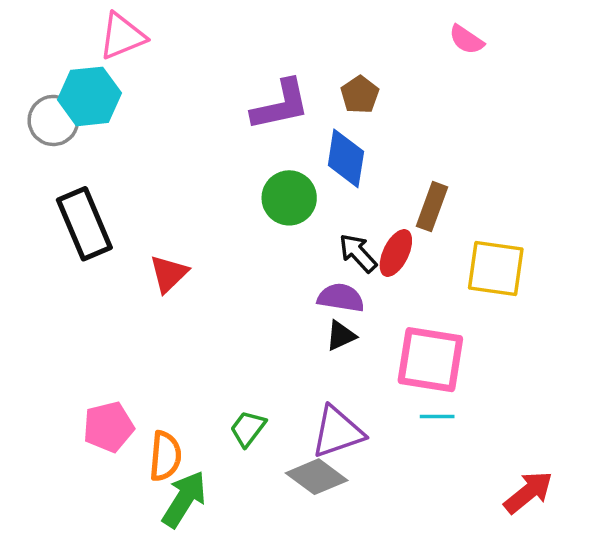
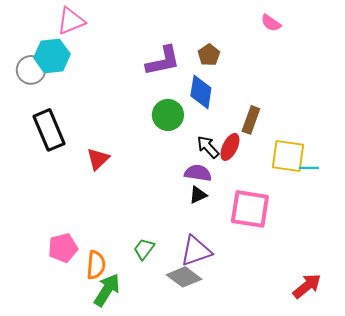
cyan line: (437, 417) -> (309, 168), moved

